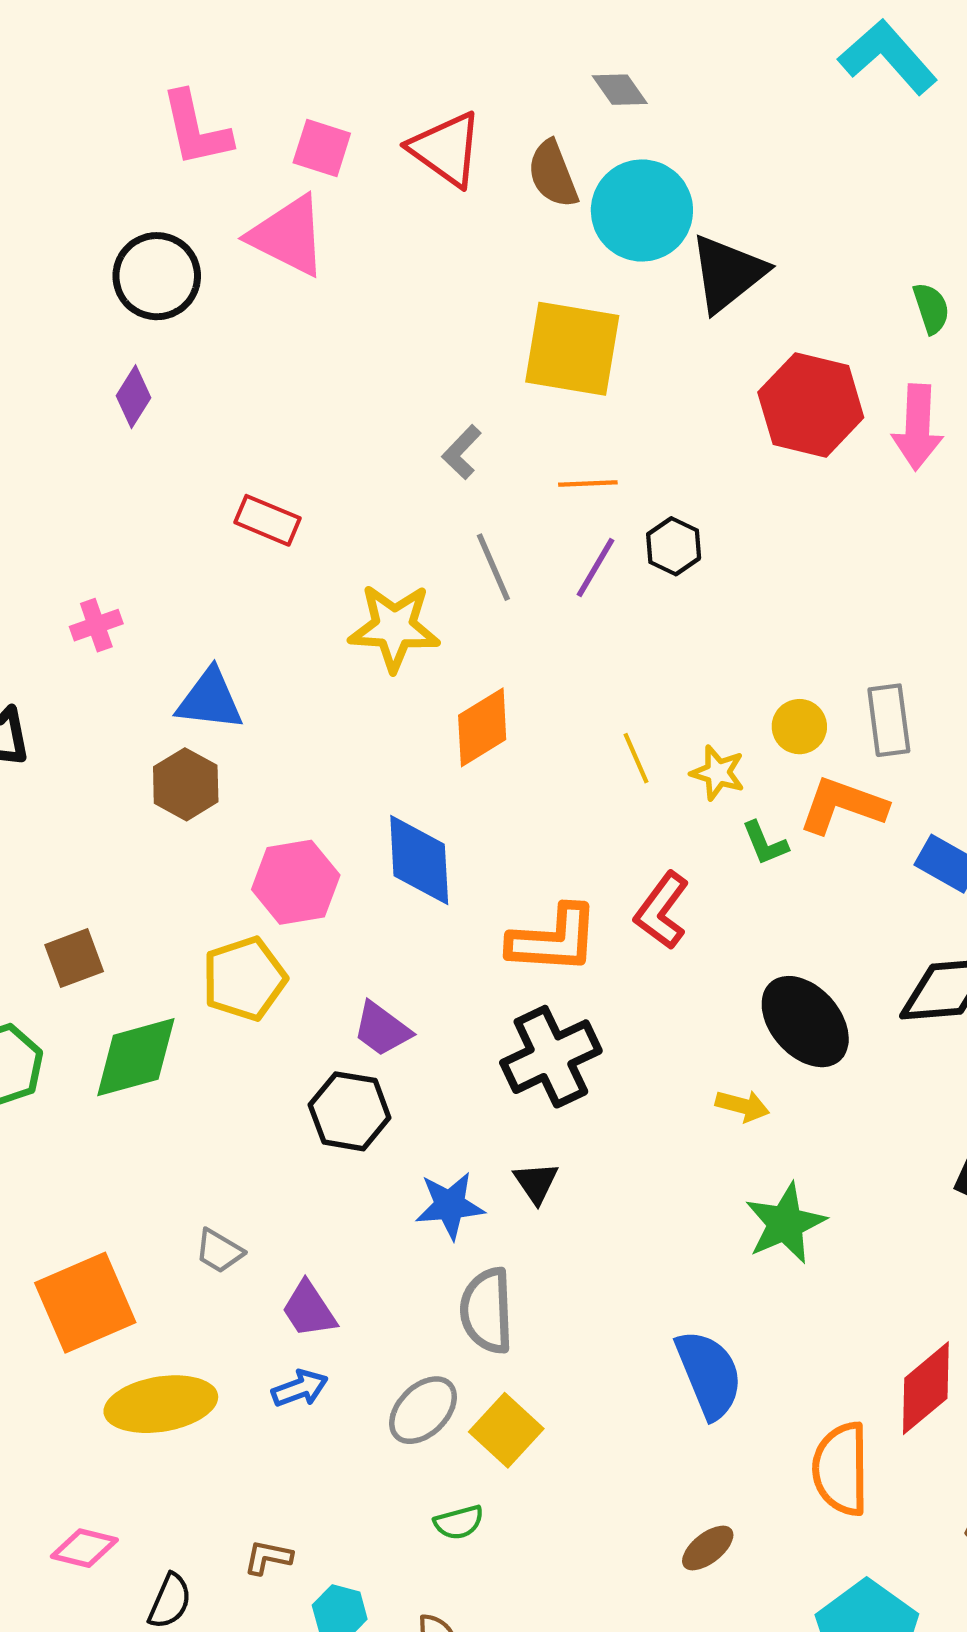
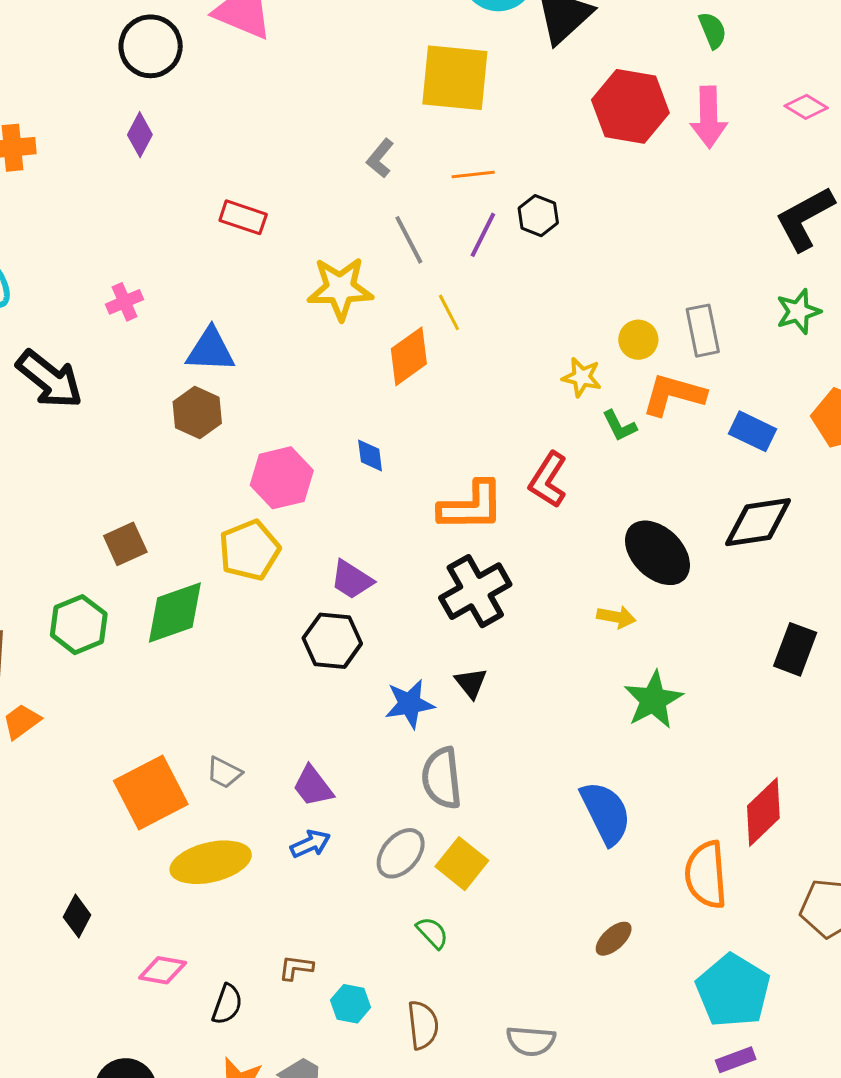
yellow line: (636, 758) -> (449, 312), moved
blue diamond: (419, 860) -> (370, 455), size x0.5
gray trapezoid: (219, 1251) -> (224, 773), moved
green semicircle: (459, 1522) -> (432, 933), turned -114

